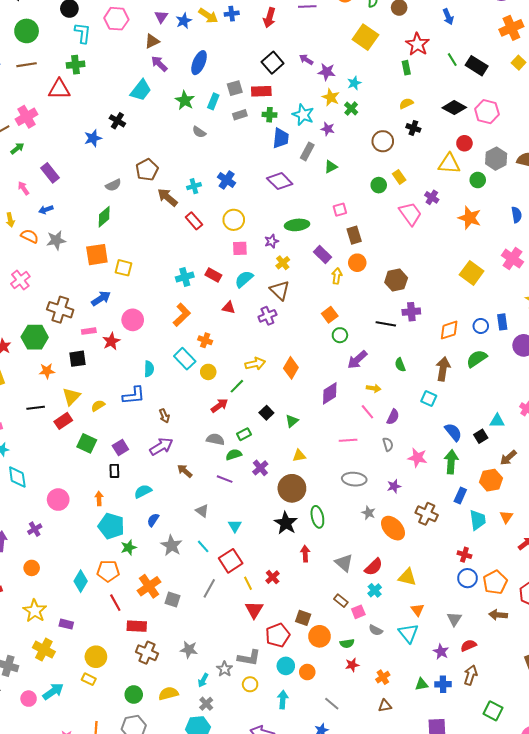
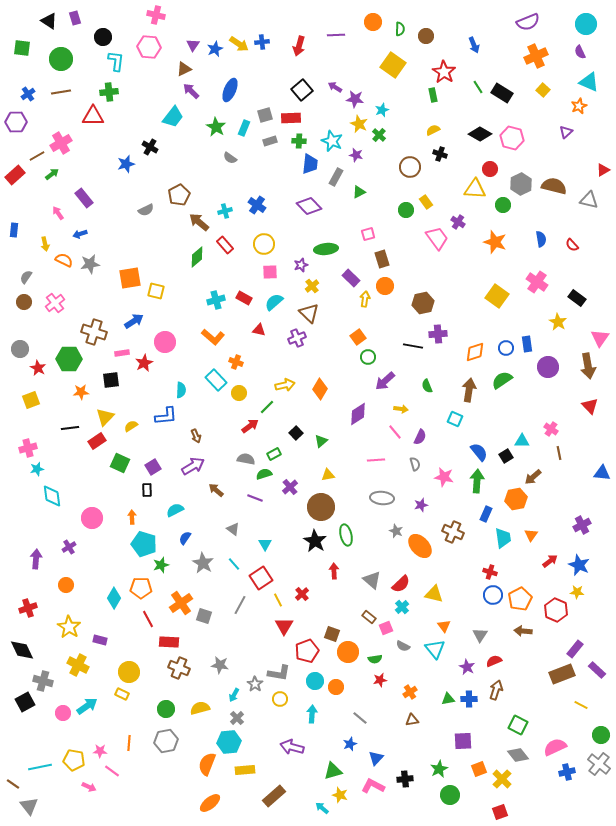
green diamond: (104, 217) -> (197, 257), moved
orange L-shape: (182, 315) -> (213, 337), turned 85

